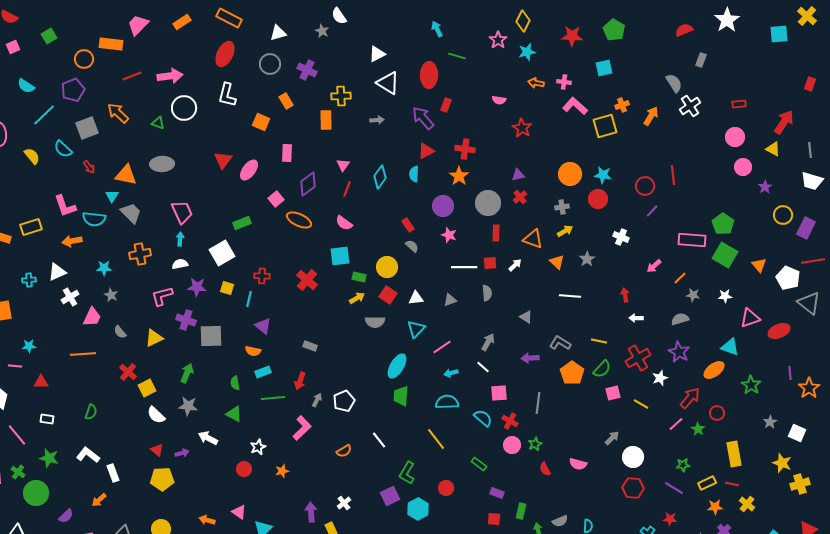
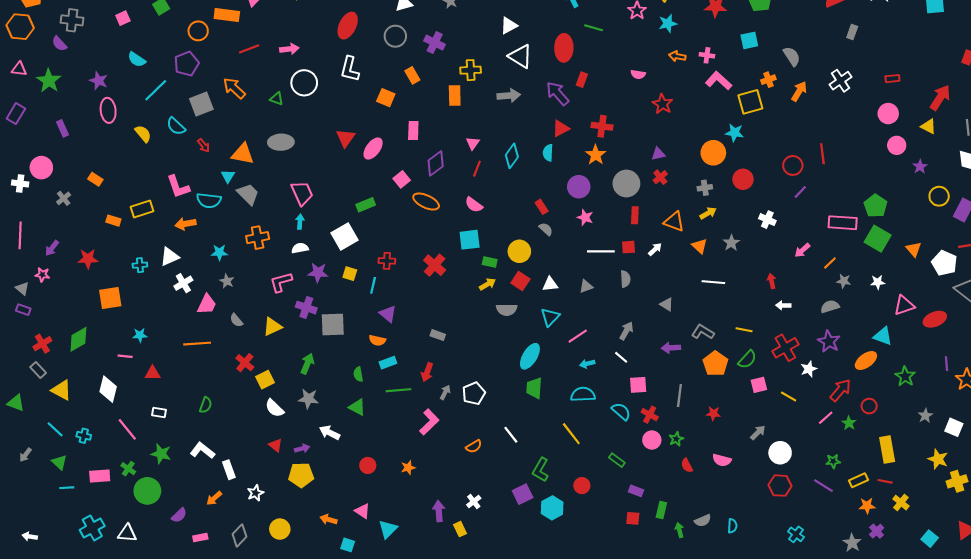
pink arrow: (170, 76) -> (289, 49), size x0.7
gray semicircle: (674, 83) -> (792, 56), moved
gray arrow: (377, 120) -> (509, 96), size x1.5
cyan star: (603, 175) -> (735, 133), moved
white star: (258, 447) -> (255, 493), moved
yellow pentagon: (162, 479) -> (301, 475), moved
red star: (670, 519) -> (713, 414), moved

